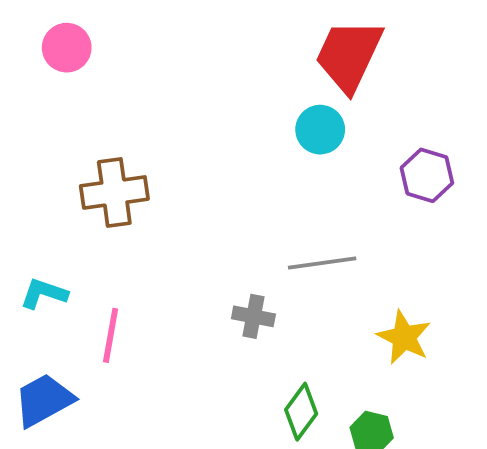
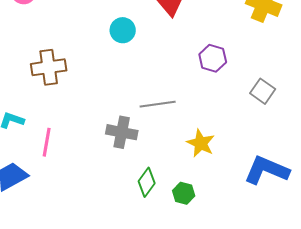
cyan circle: (320, 130) -> (123, 30), moved
gray cross: (253, 316) -> (122, 132), size x1.4

